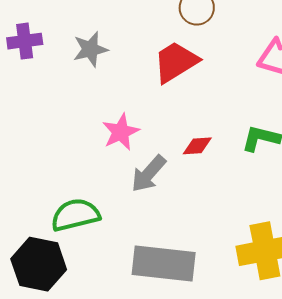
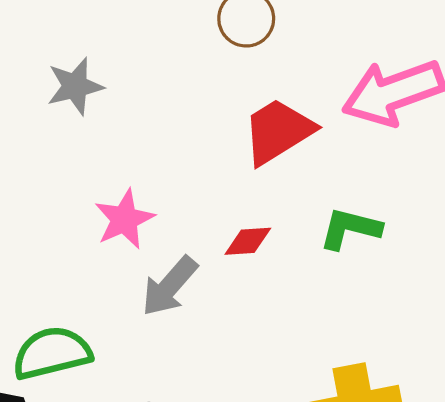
red trapezoid: (176, 62) -> (278, 131), moved

